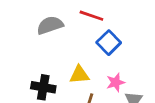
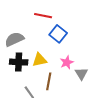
gray semicircle: (50, 25) -> (14, 39), moved
black cross: (43, 87) -> (19, 62), moved

